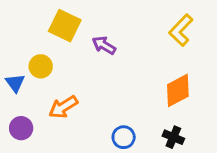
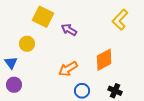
blue triangle: (15, 83) -> (11, 63), moved
orange diamond: (178, 90) -> (104, 60), moved
orange arrow: (63, 107) -> (68, 69), moved

